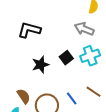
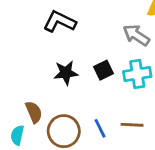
brown line: (93, 92) -> (132, 125), turned -42

